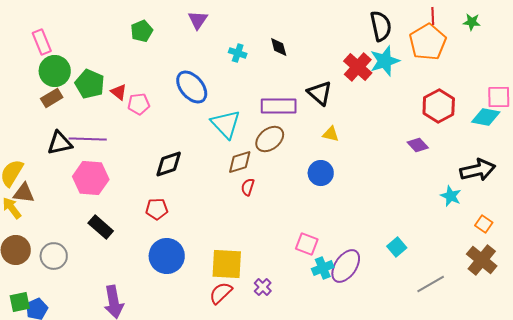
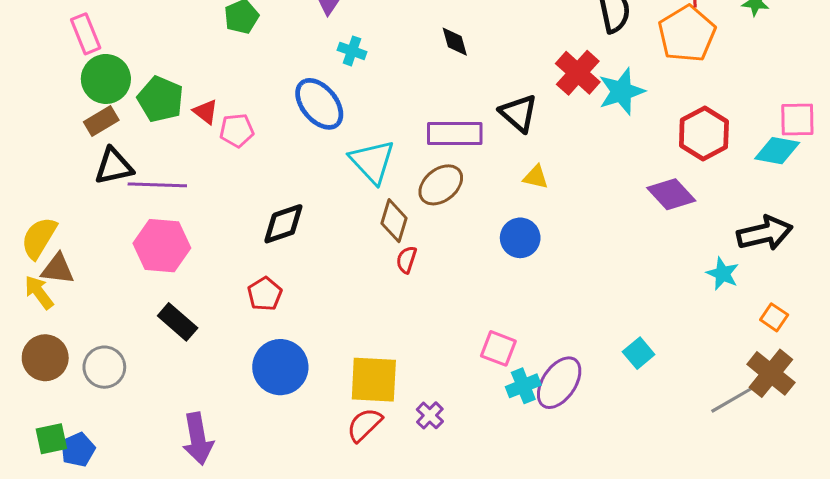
cyan cross: (238, 53) -> (352, 51), moved
cyan star: (385, 61) -> (621, 91), moved
black triangle: (60, 143) -> (114, 166), moved
purple diamond: (418, 145) -> (671, 194), size x1.4
brown diamond: (240, 162) -> (394, 221), turned -56
red pentagon: (157, 209) -> (265, 294), turned -30
gray line: (431, 284) -> (732, 400), moved

